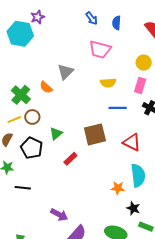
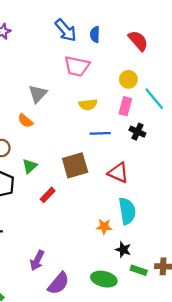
blue arrow: (92, 18) -> (66, 30), size x1.5
orange semicircle: (46, 87) -> (25, 121), moved
purple arrow: (59, 215) -> (37, 260), turned 90

